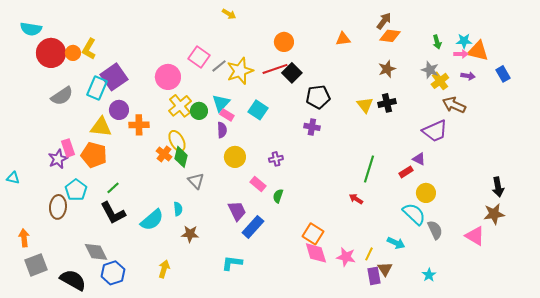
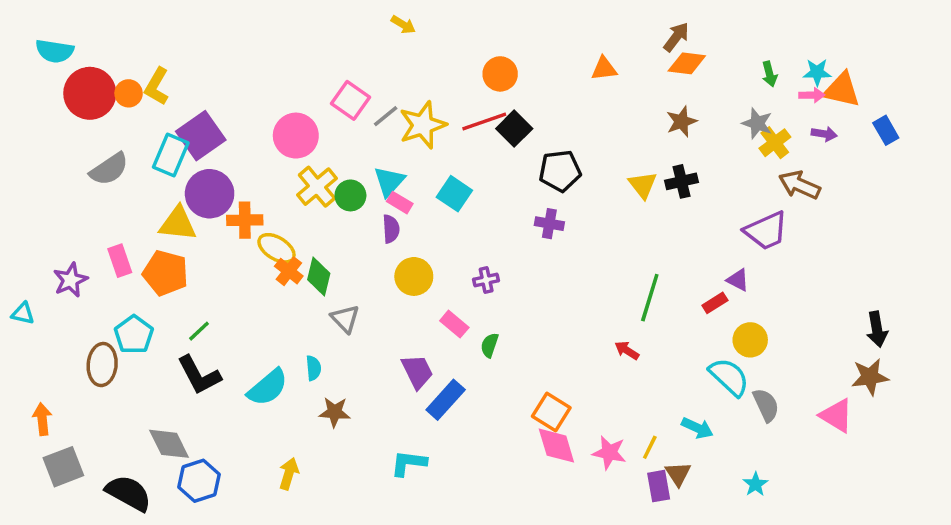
purple circle: (119, 110) -> (210, 194), size x1.4
yellow ellipse: (177, 141) -> (276, 248), moved, turned -30
purple star: (58, 159) -> (70, 280), moved

